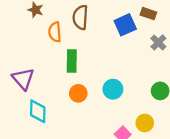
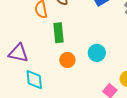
purple triangle: (23, 79) -> (18, 53), turned -30

